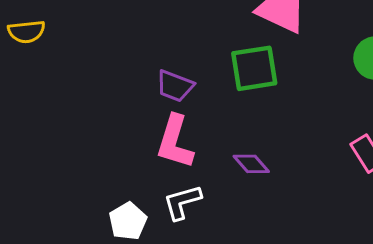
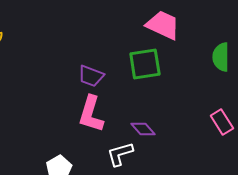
white L-shape: (182, 202) -> (120, 154), moved

